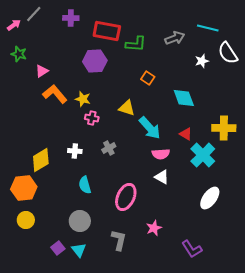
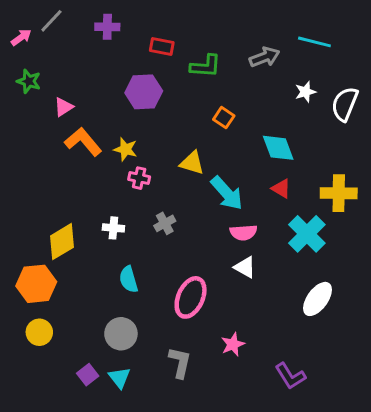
red rectangle: (107, 31) -> (162, 46), size x0.6
white semicircle: (228, 53) -> (345, 104), moved, turned 55
red triangle: (186, 134) -> (281, 189), moved

